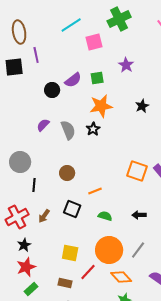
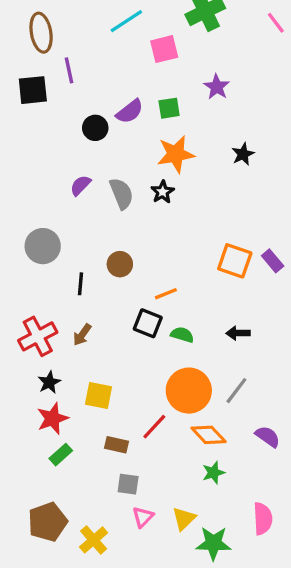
black line: (34, 185) -> (80, 284), moved
black square: (72, 209) -> (148, 323), moved
yellow square: (70, 253) -> (99, 395), moved

